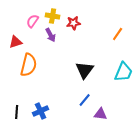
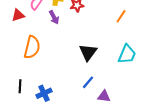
red triangle: (16, 42) -> (18, 15), moved
black line: (17, 112) -> (20, 86), moved

